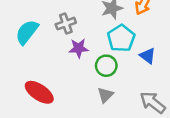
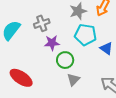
cyan pentagon: (121, 38) -> (86, 35), turned -30
green circle: (106, 66) -> (65, 60), moved

